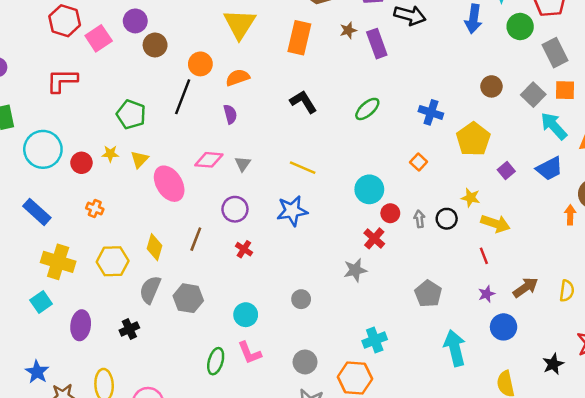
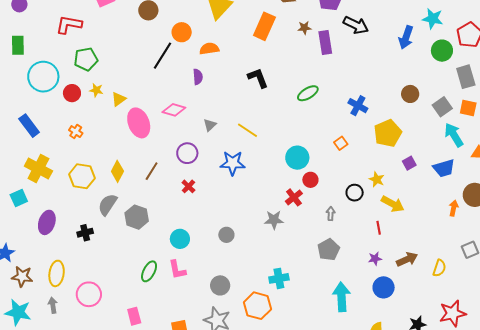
green pentagon: (131, 114) -> (86, 59), moved, turned 30
gray triangle: (243, 164) -> (210, 125), moved
gray arrow: (419, 219) -> (331, 214), moved

